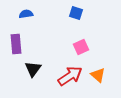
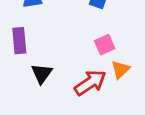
orange triangle: (98, 75) -> (120, 70), moved, turned 35

